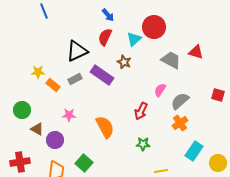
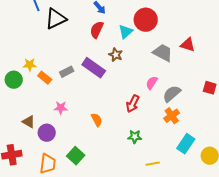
black triangle: (77, 51) -> (56, 19), moved
green circle: (22, 110) -> (14, 80), moved
orange semicircle: (105, 127) -> (97, 120), size x0.6

